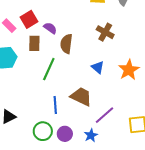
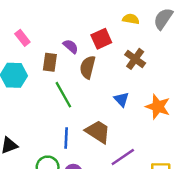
red square: (29, 19) -> (101, 39), moved
green line: (49, 69) -> (63, 95), turned -60
orange star: (129, 70) -> (158, 107), turned -30

